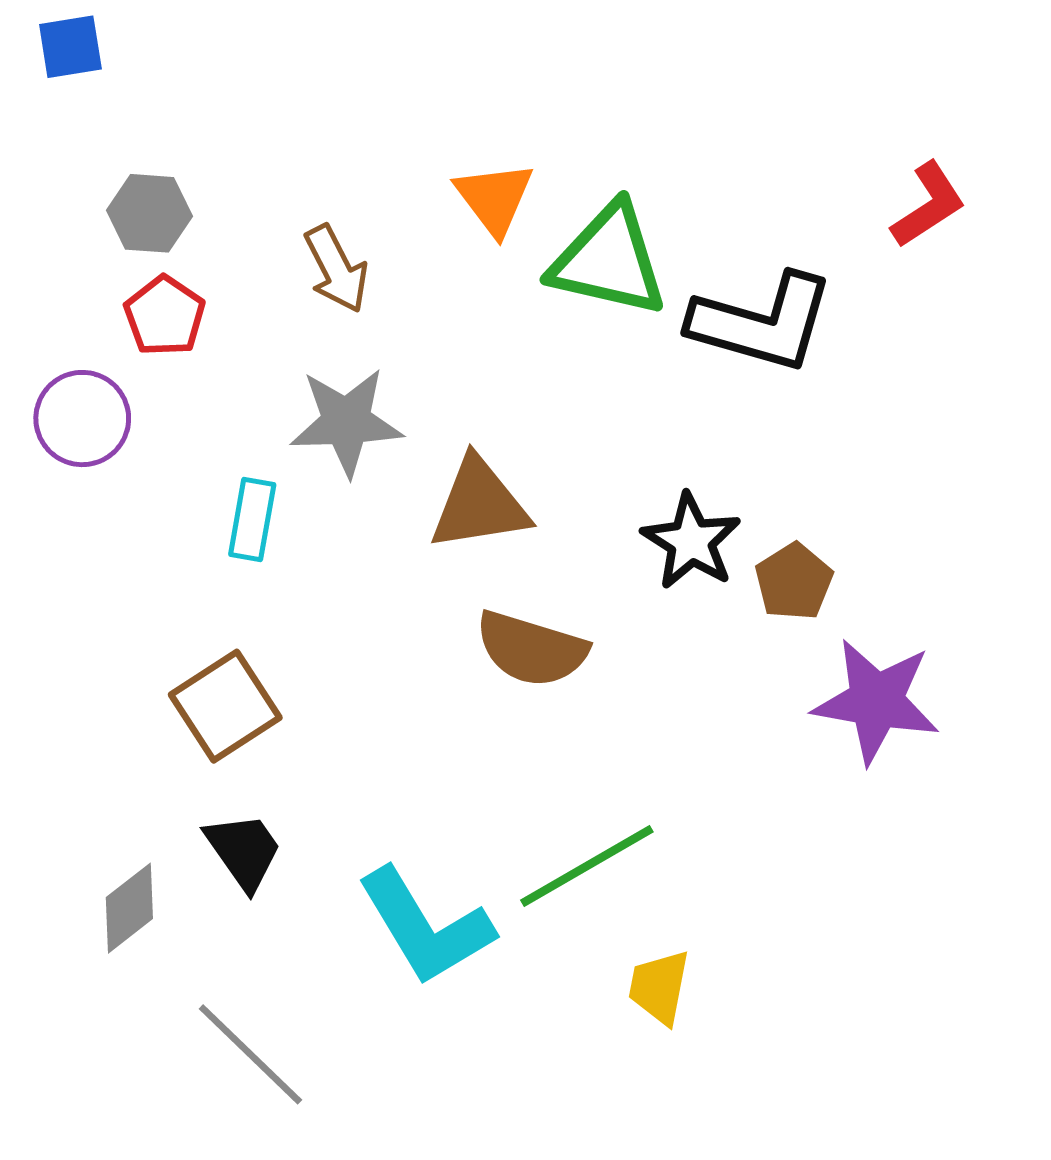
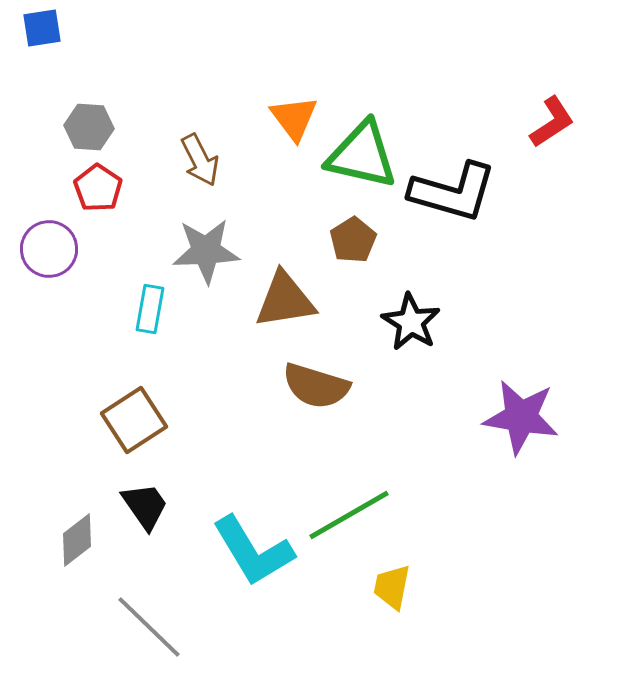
brown pentagon: (794, 582) -> (353, 240), moved

